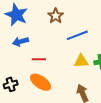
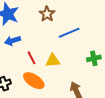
red line: (39, 59) -> (31, 58), turned 64
yellow triangle: (81, 61) -> (53, 61), moved

